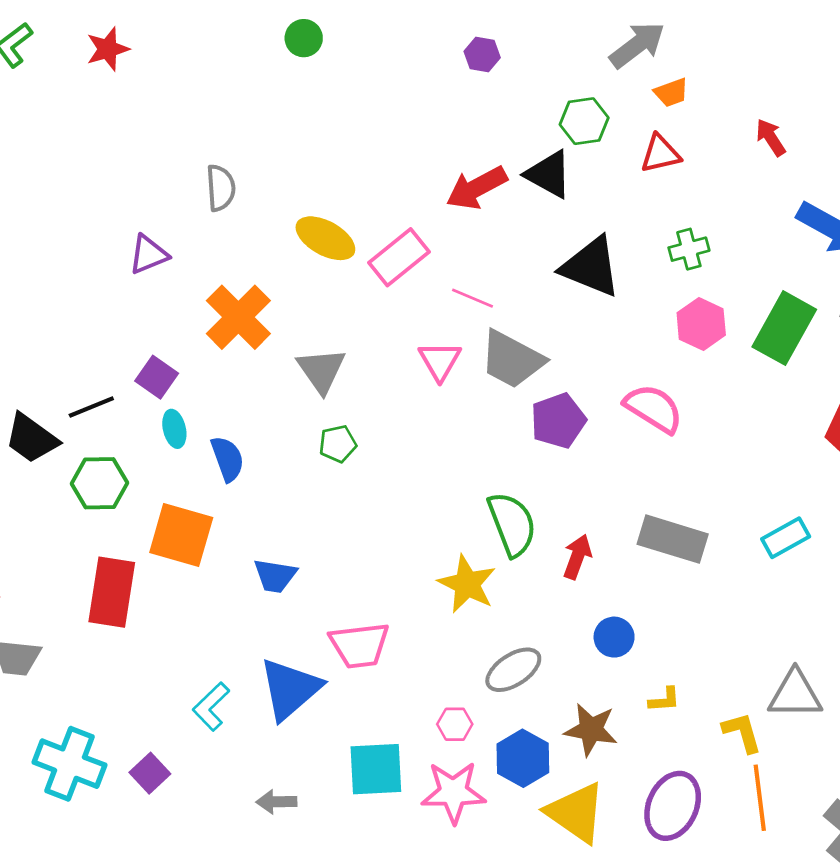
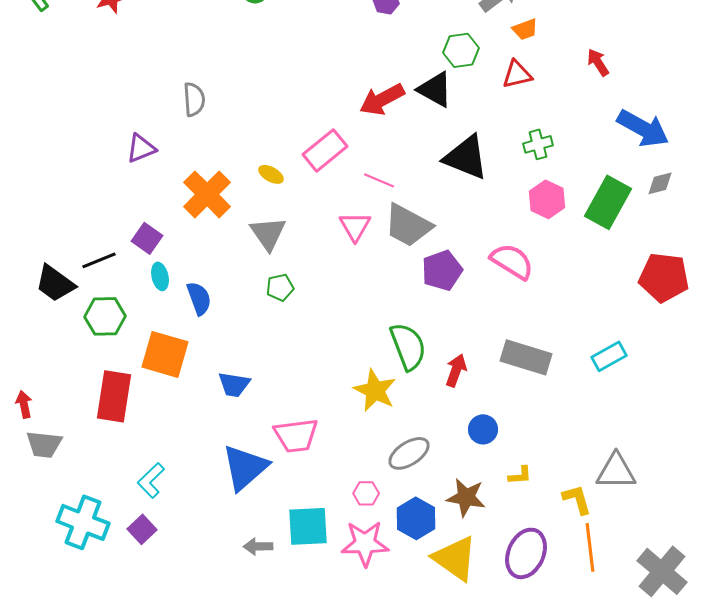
yellow ellipse: (325, 238) -> (271, 174), moved, size x0.6
cyan L-shape: (211, 707) -> (151, 480), moved
gray arrow: (276, 802) -> (258, 546), moved

